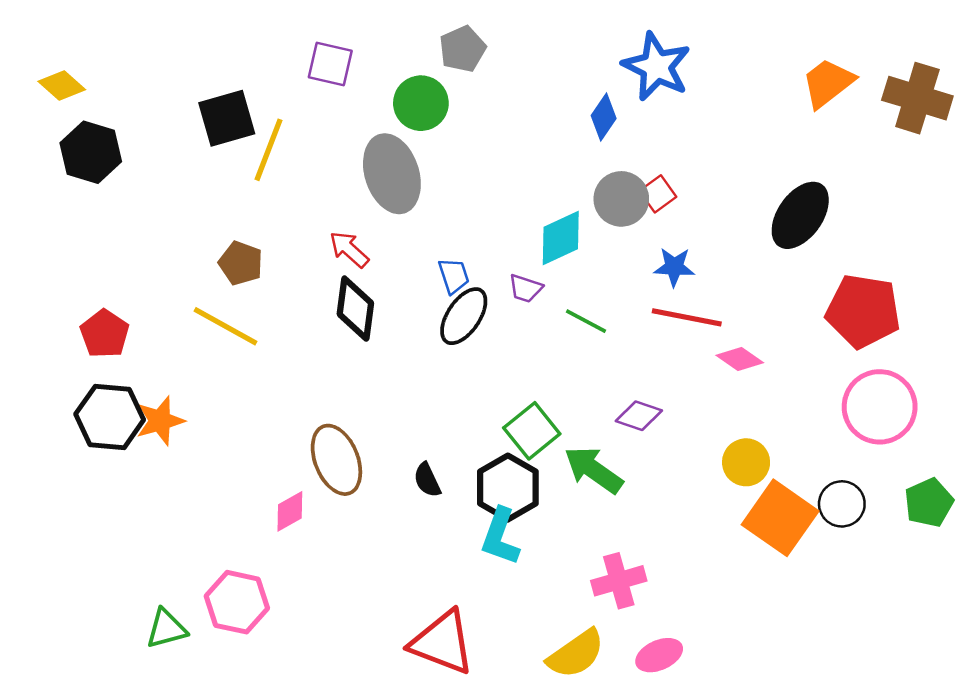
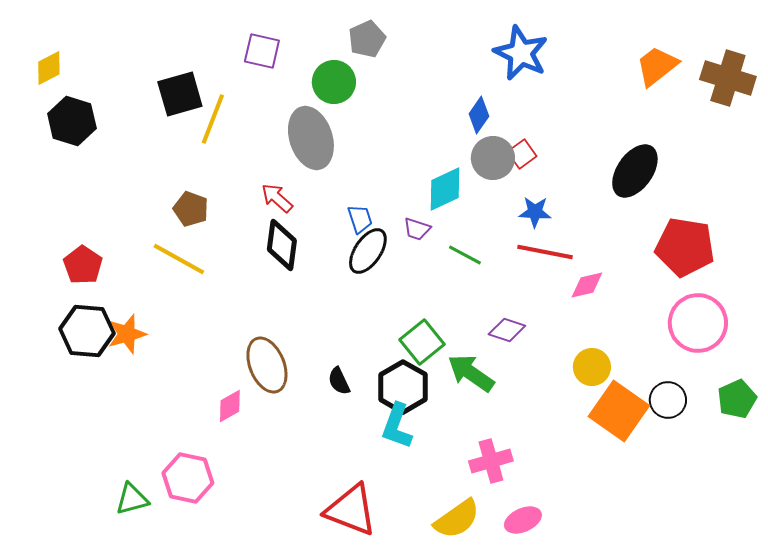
yellow diamond: (62, 86) -> (49, 68), turned -69
blue diamond: (604, 117) -> (479, 115), moved
pink diamond: (740, 359) -> (587, 285), turned -48

